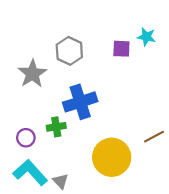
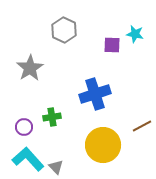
gray hexagon: (69, 51) -> (64, 30), moved
blue cross: (80, 102) -> (95, 94), moved

